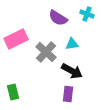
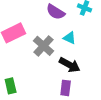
cyan triangle: (72, 44) -> (70, 38), turned 32

